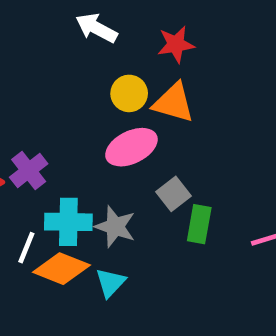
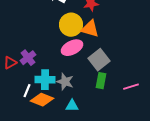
yellow circle: (129, 93) -> (71, 25), size x1.5
gray square: (173, 194) -> (99, 60), moved, size x1.5
cyan triangle: (110, 283) -> (72, 106), moved, turned 48

